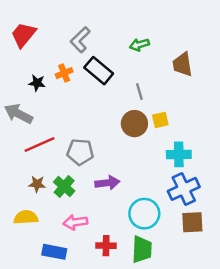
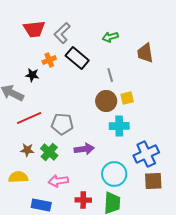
red trapezoid: (23, 35) -> (34, 29), moved, turned -135
black star: (37, 83) -> (32, 75), moved
cyan cross: (179, 154) -> (119, 126), moved

